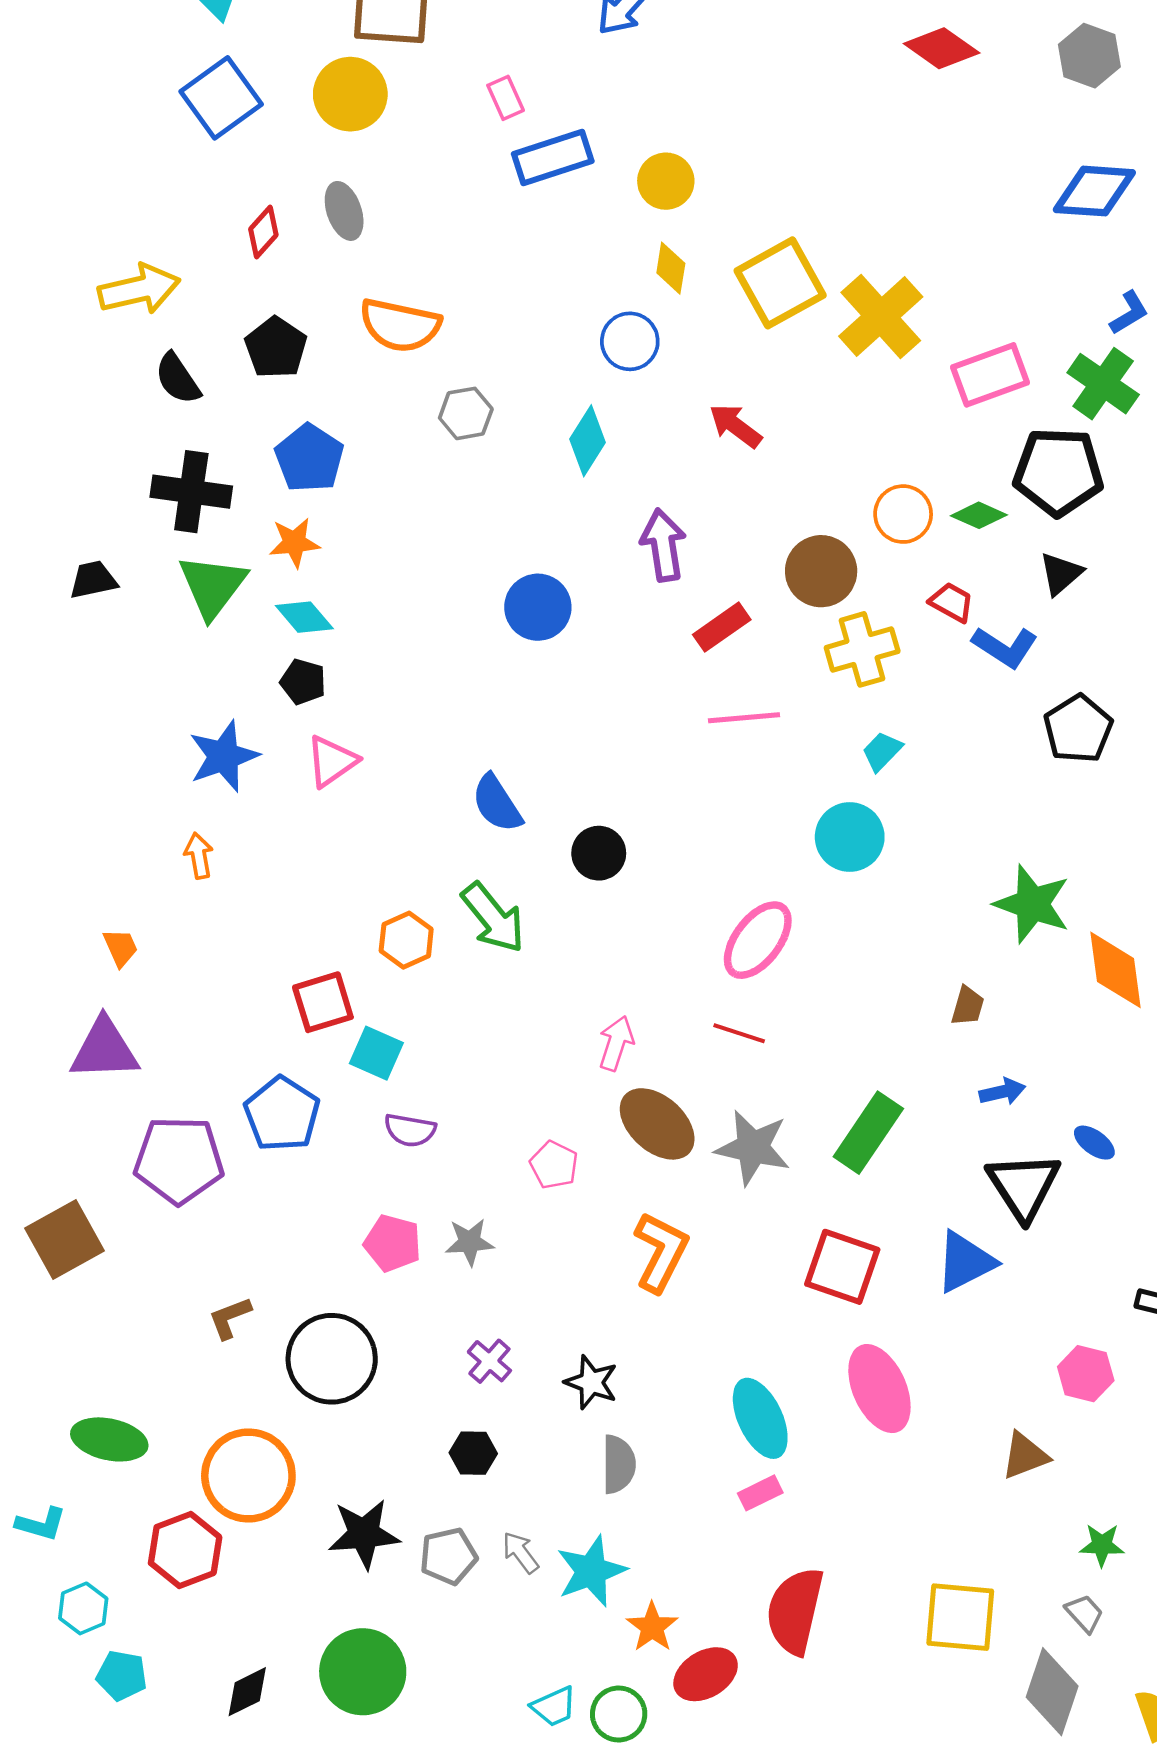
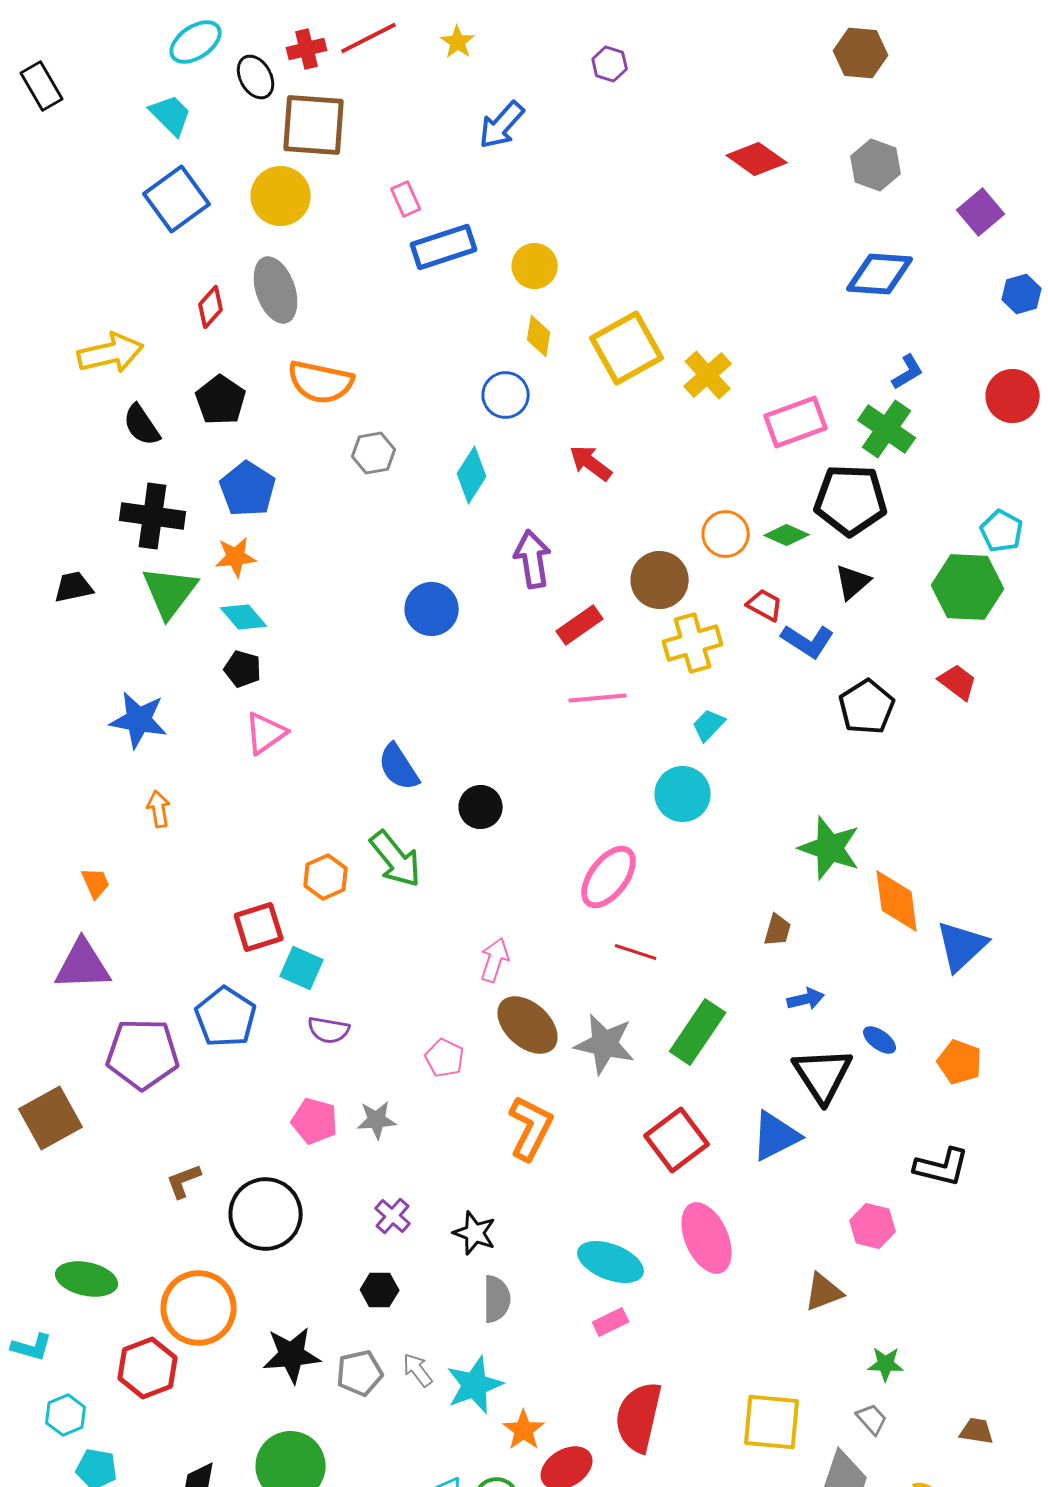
gray ellipse: (344, 211) -> (276, 290), size x1.4
yellow cross: (881, 317) -> (708, 375), size x0.7
blue star: (224, 756) -> (139, 720), moved, turned 30
red line: (739, 1033) -> (636, 952), moved
red square: (842, 1267) -> (677, 1140), turned 34
cyan ellipse: (760, 1418) -> (611, 1262), turned -44

